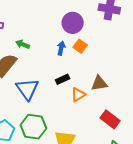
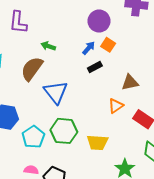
blue arrow: (61, 48) -> (89, 48), turned 32
black rectangle: (63, 79) -> (95, 67), moved
orange triangle: (78, 95) -> (116, 106), moved

